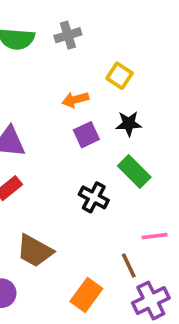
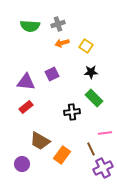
orange arrow: (75, 100) -> (62, 43), moved
purple square: (86, 135) -> (52, 74), moved
black cross: (94, 197) -> (72, 112), turned -35
orange rectangle: (86, 295) -> (62, 155), moved

